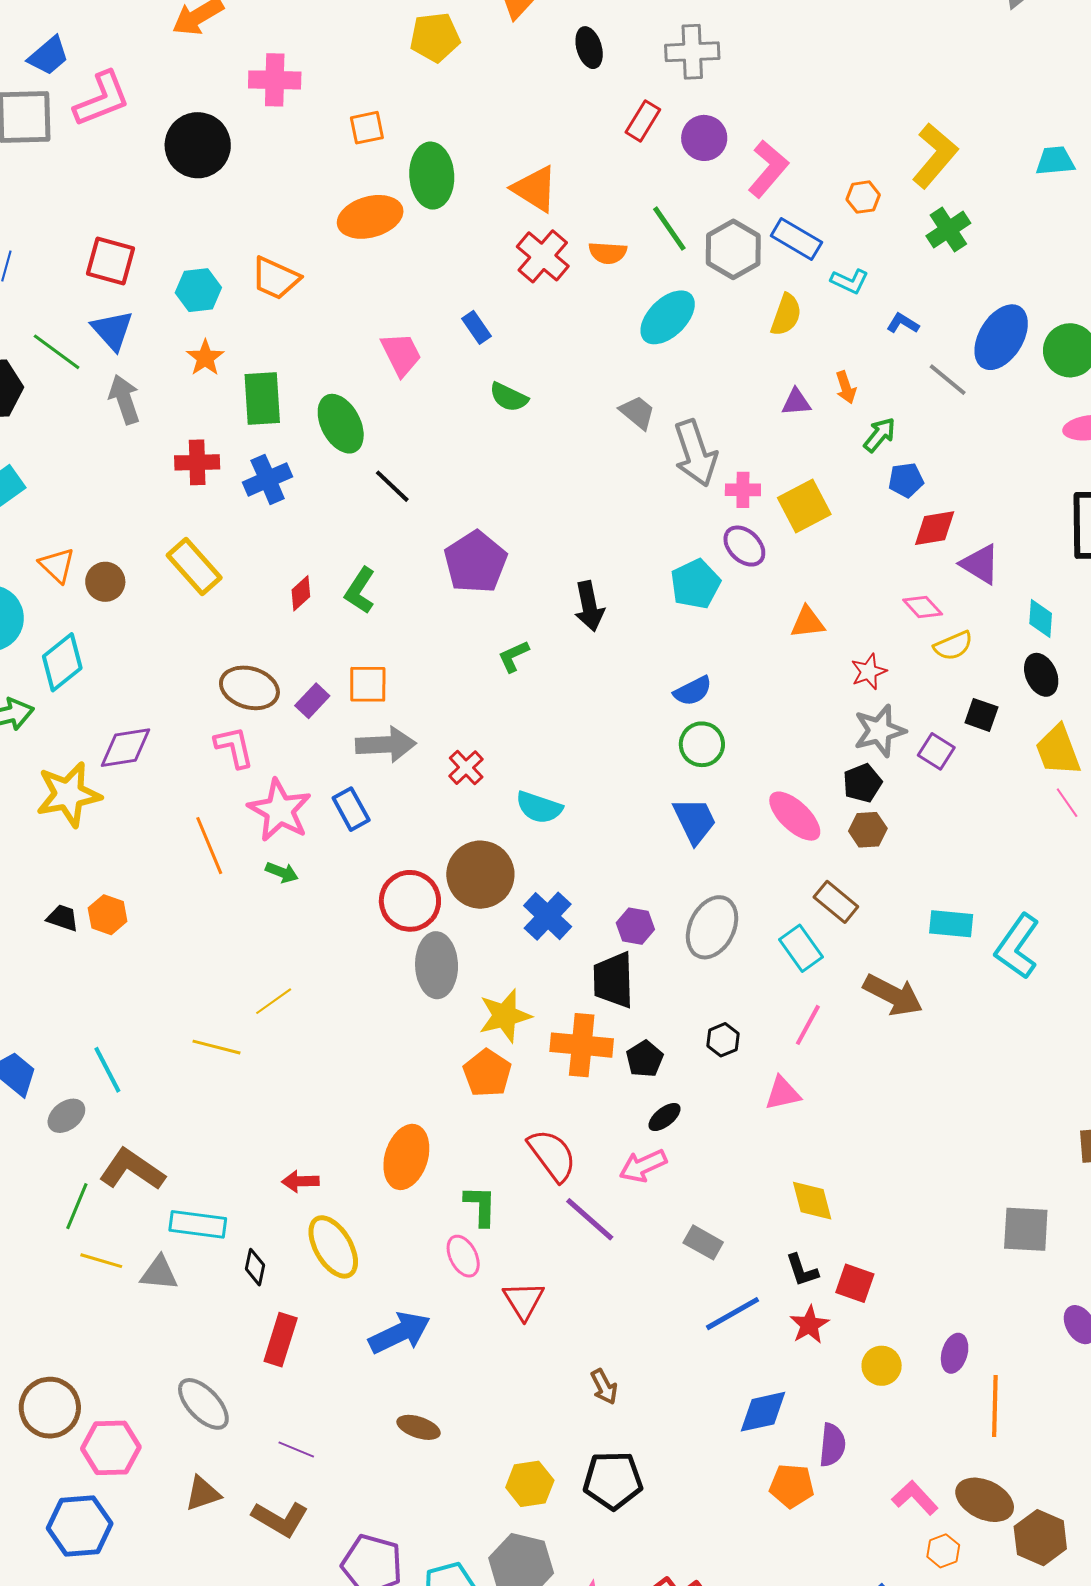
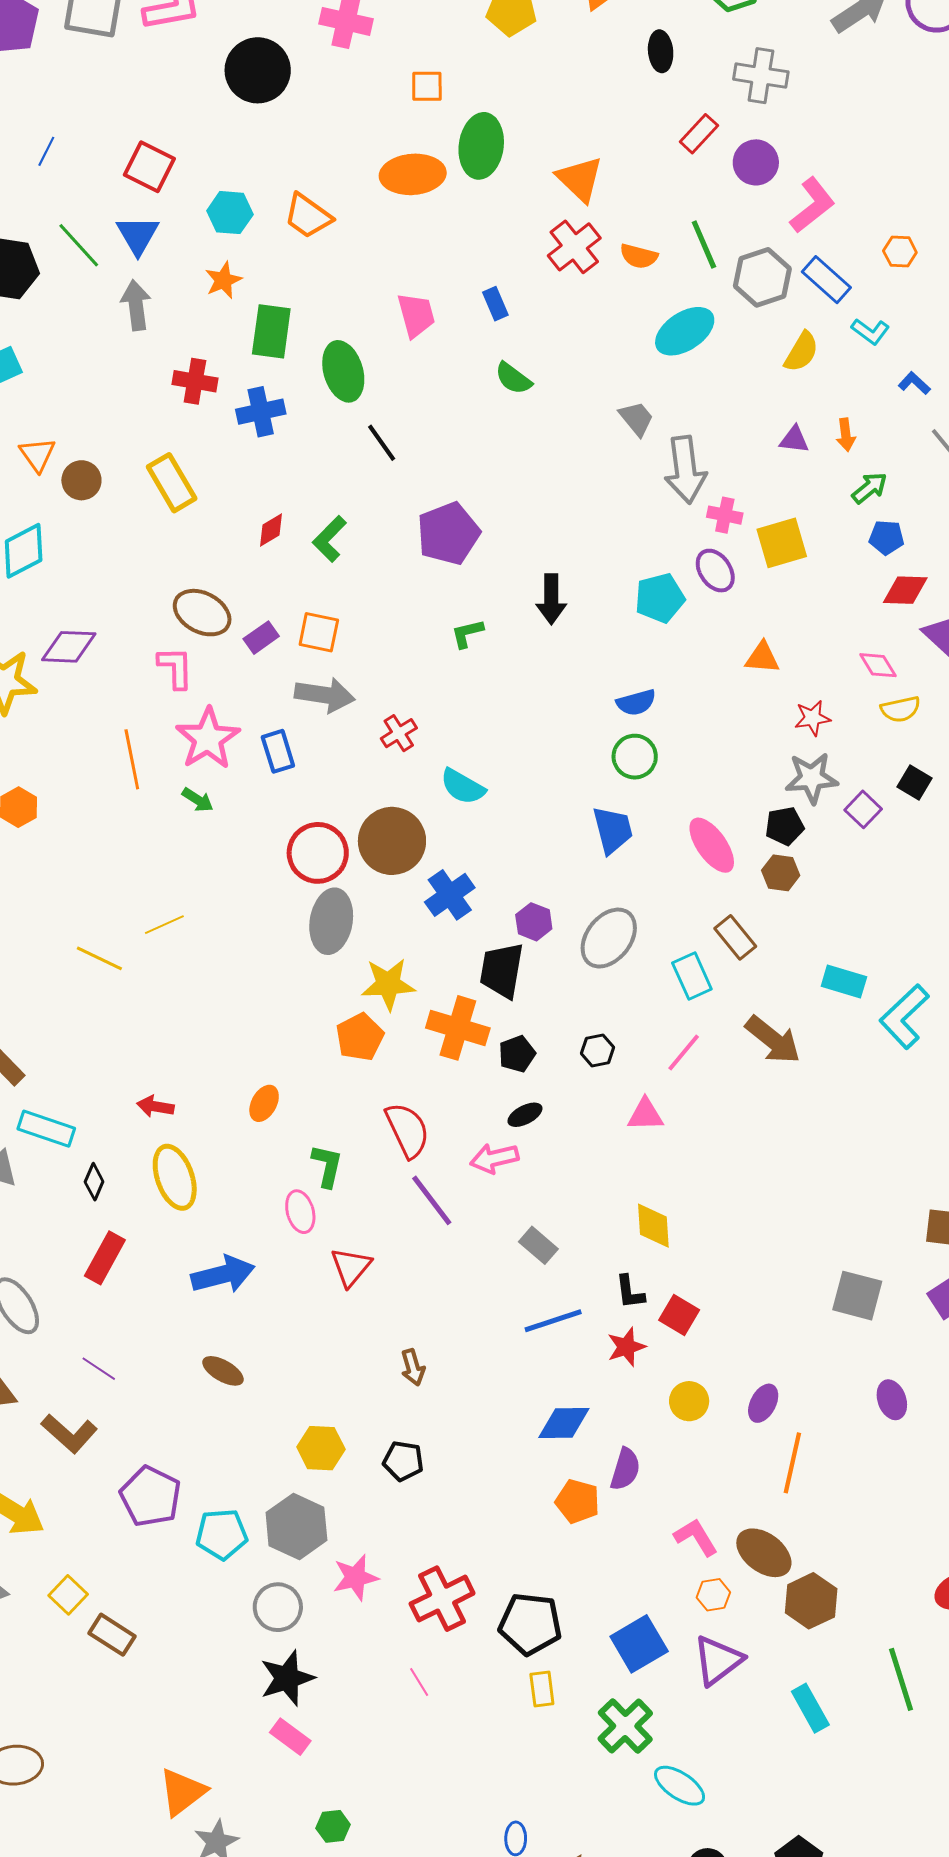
orange ellipse: (406, 1157) -> (264, 1103), size x0.6
black pentagon: (613, 1480) -> (403, 1461), size x0.7

